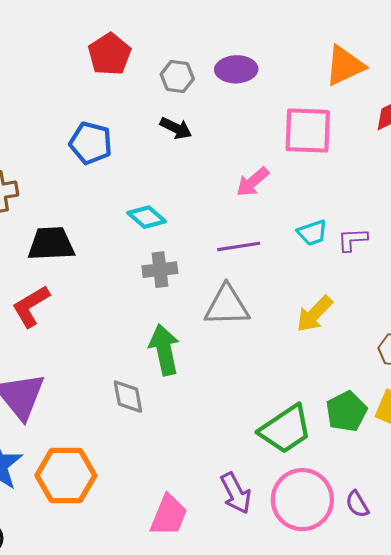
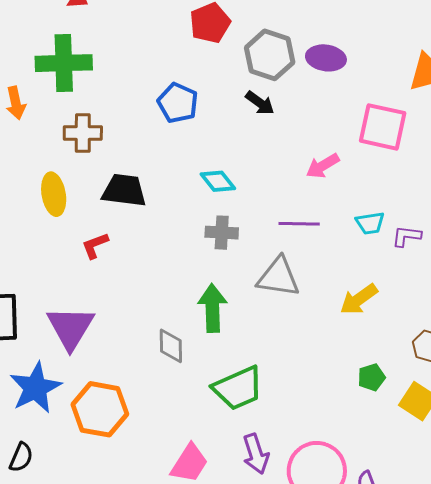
gray hexagon: (177, 76) -> (270, 55), size x1.6
red L-shape: (31, 306) -> (95, 245), size x0.7
green pentagon: (346, 411) -> (371, 377), moved, size x0.7
green trapezoid: (286, 429) -> (238, 388), moved

